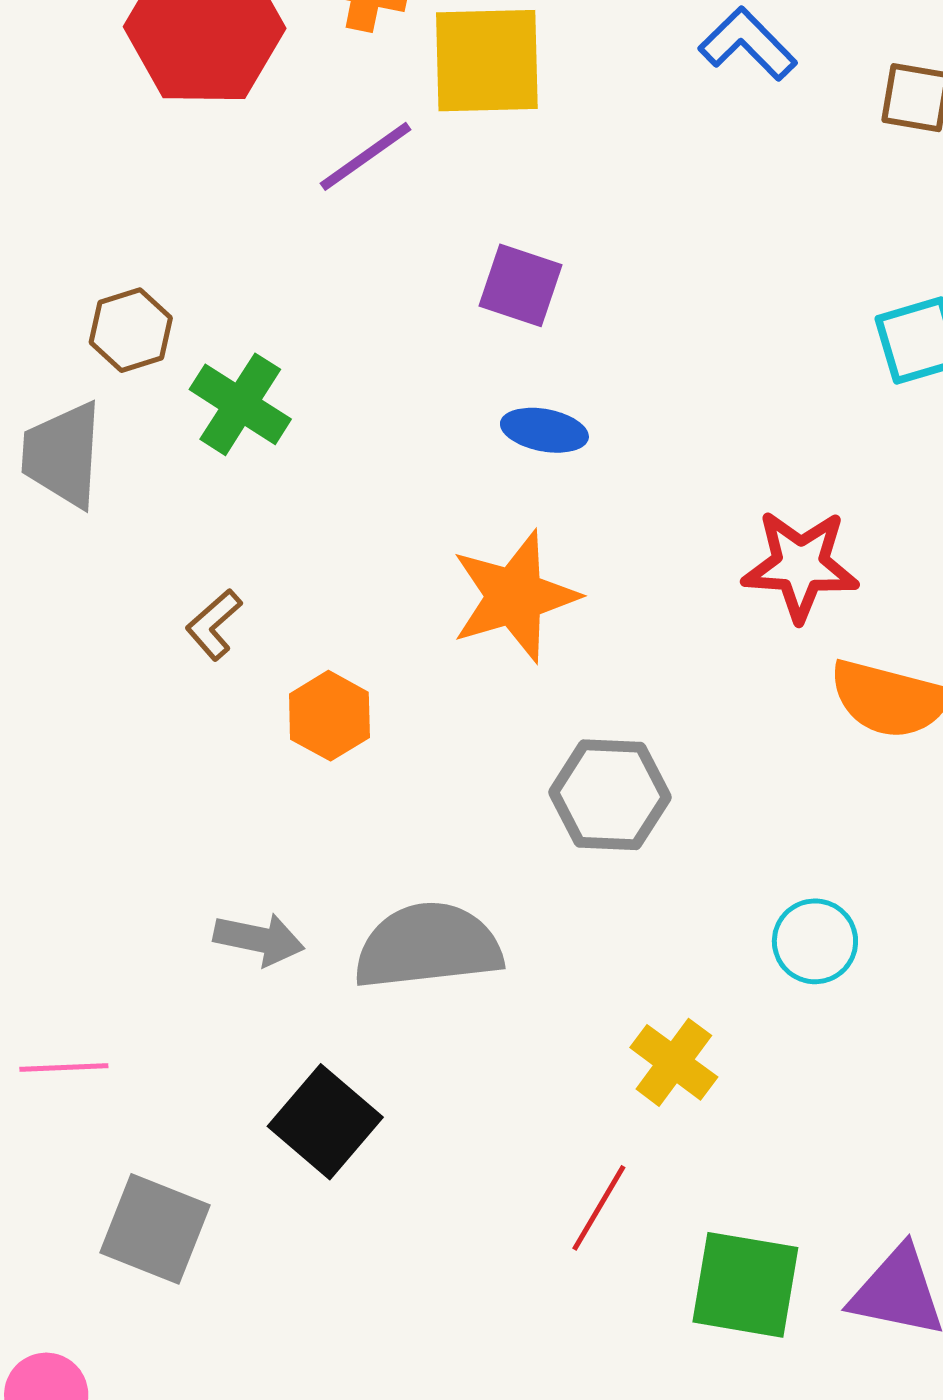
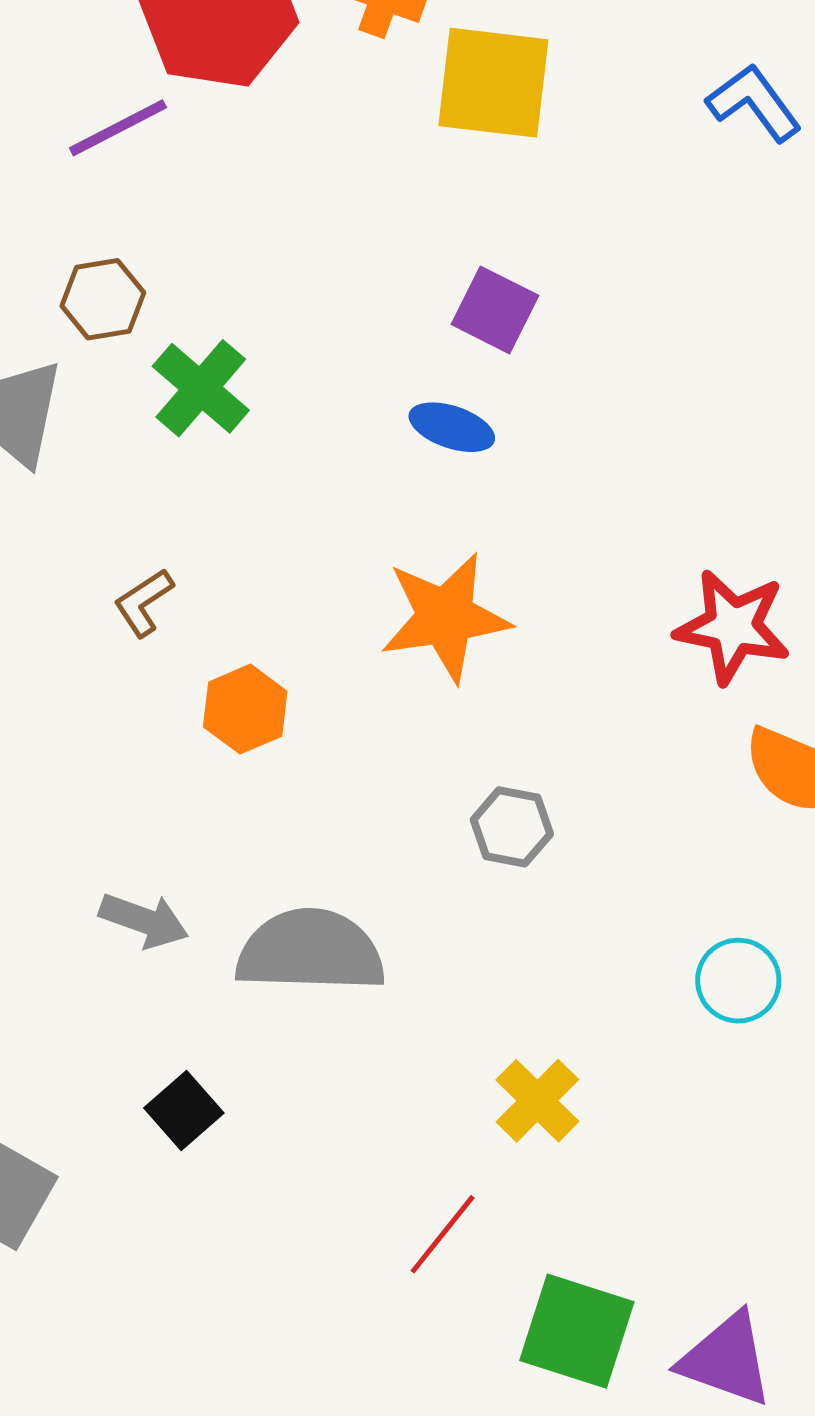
purple line: (366, 156) -> (118, 128), moved
blue ellipse: (544, 430) -> (452, 427), moved
gray hexagon: (610, 795) -> (512, 827), size x0.7
cyan circle: (815, 941) -> (738, 981), moved
black square: (325, 1122) -> (184, 1110), size x0.7

